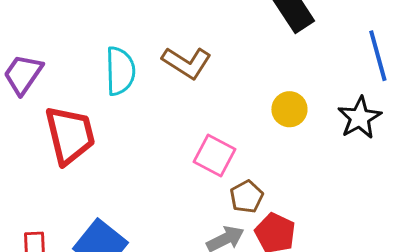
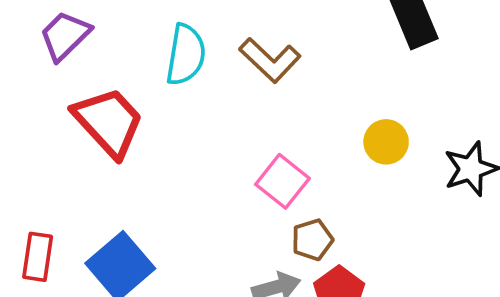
red trapezoid: (70, 135) -> (109, 122), turned -40

